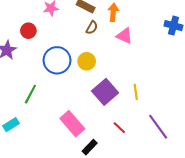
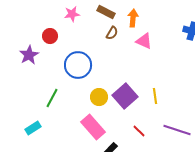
yellow circle: (87, 61) -> (99, 97), moved
purple line: (158, 127) -> (177, 130), turned -36

